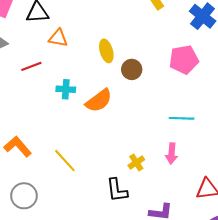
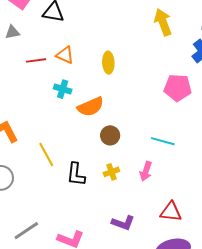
orange triangle: (58, 38) -> (65, 55), moved
brown circle: (132, 69) -> (110, 135), moved
black L-shape: (117, 190) -> (76, 174), moved

